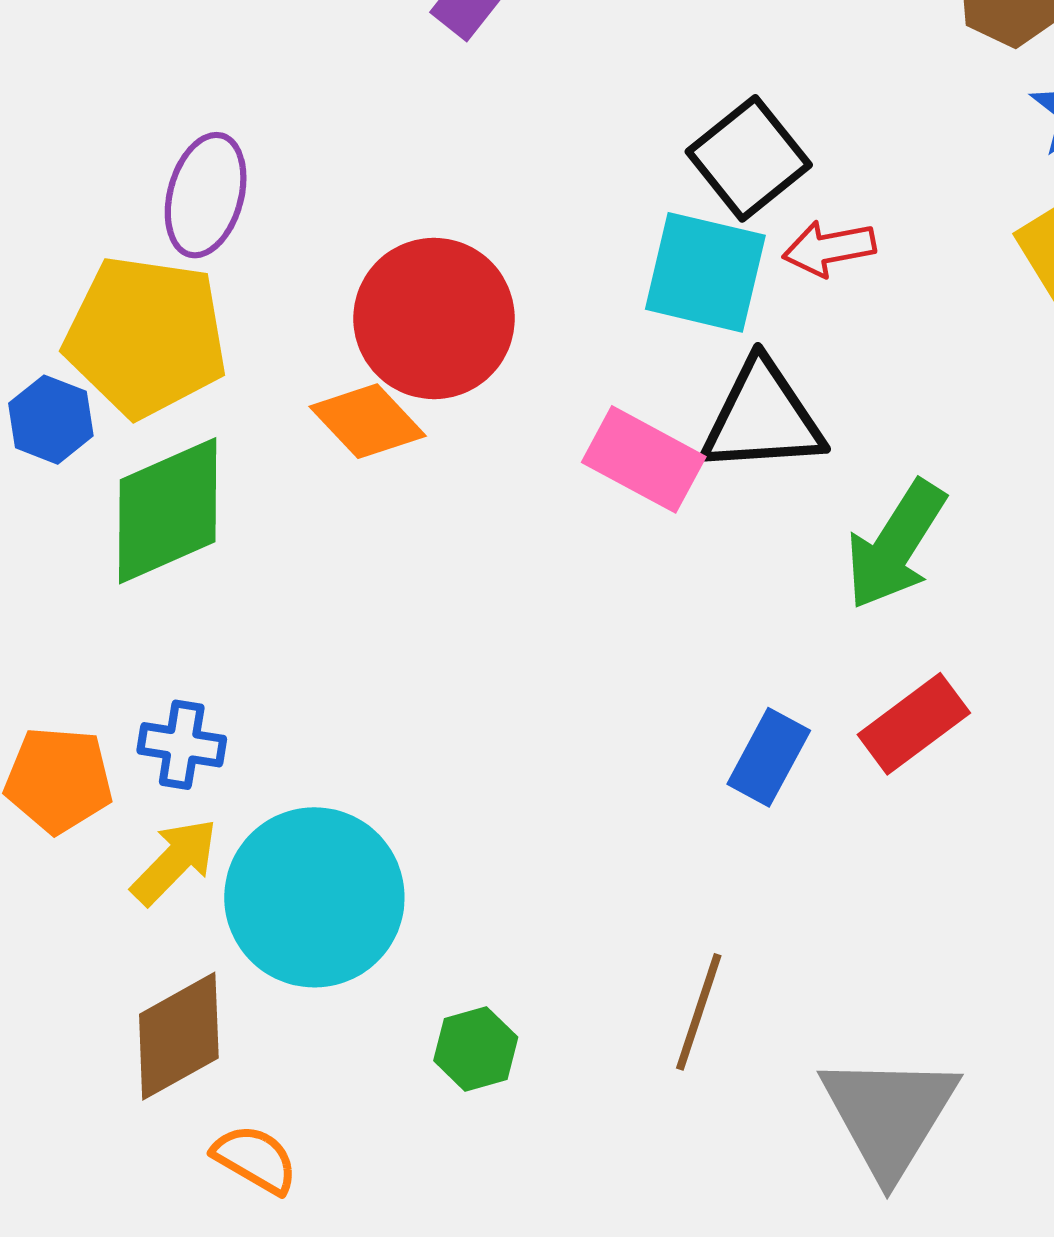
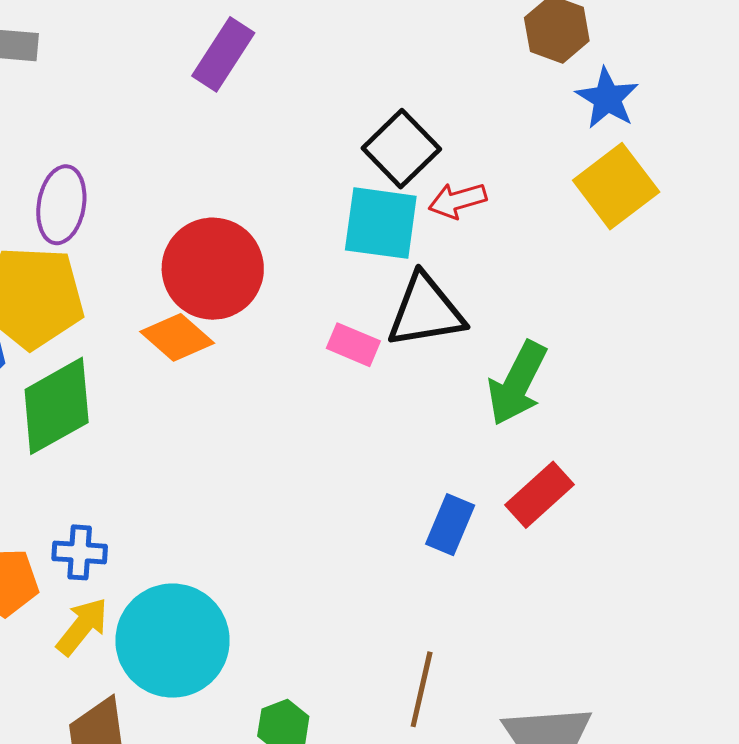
pink rectangle: (644, 459) -> (353, 345), size x0.7

